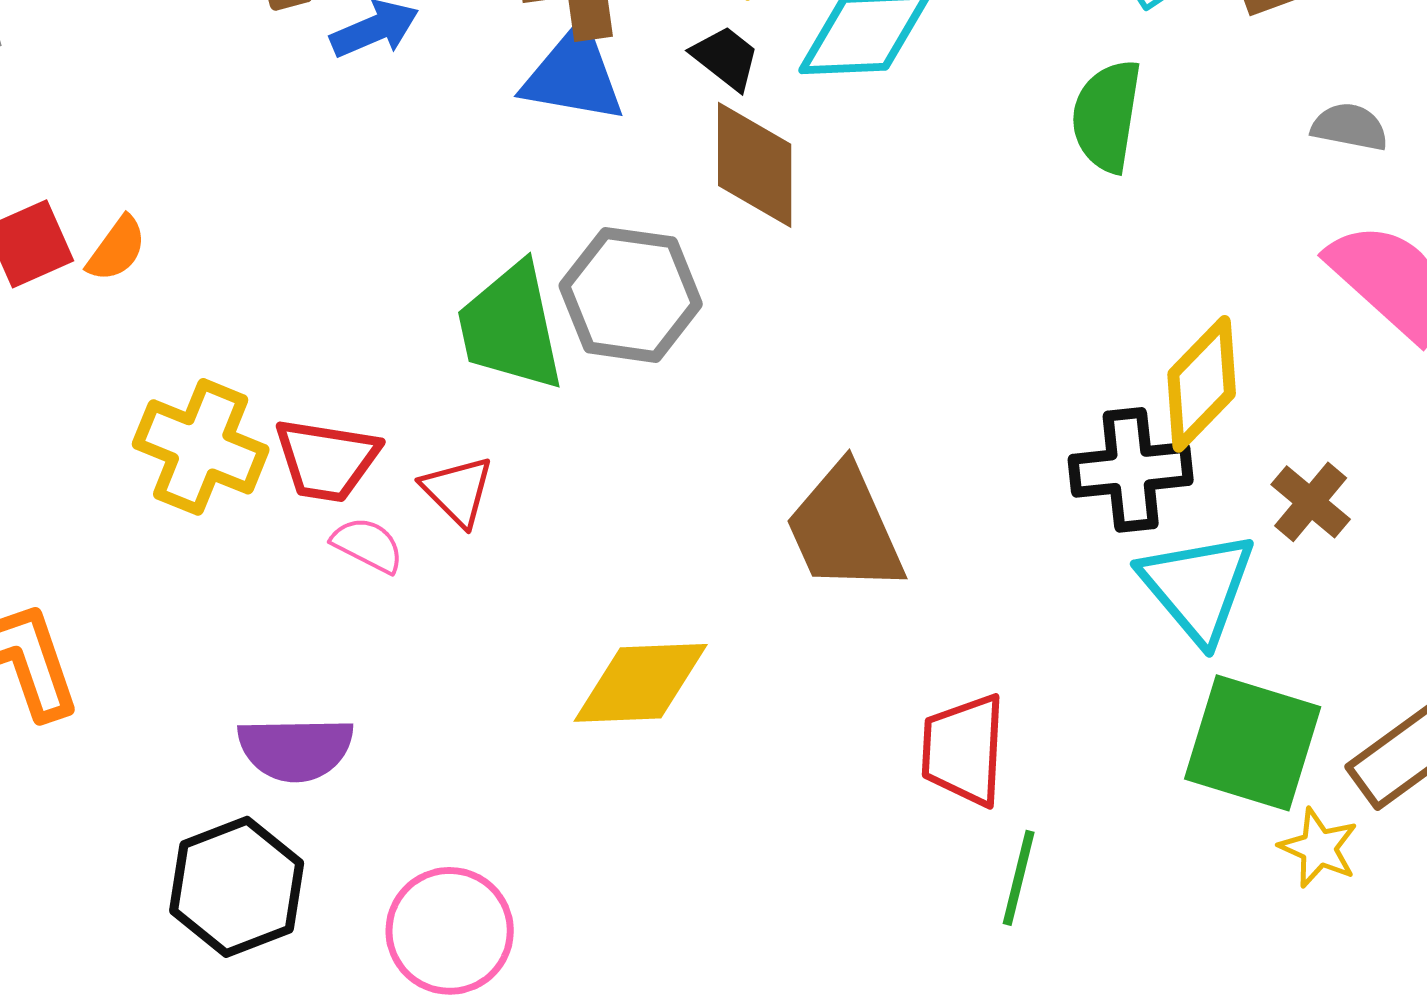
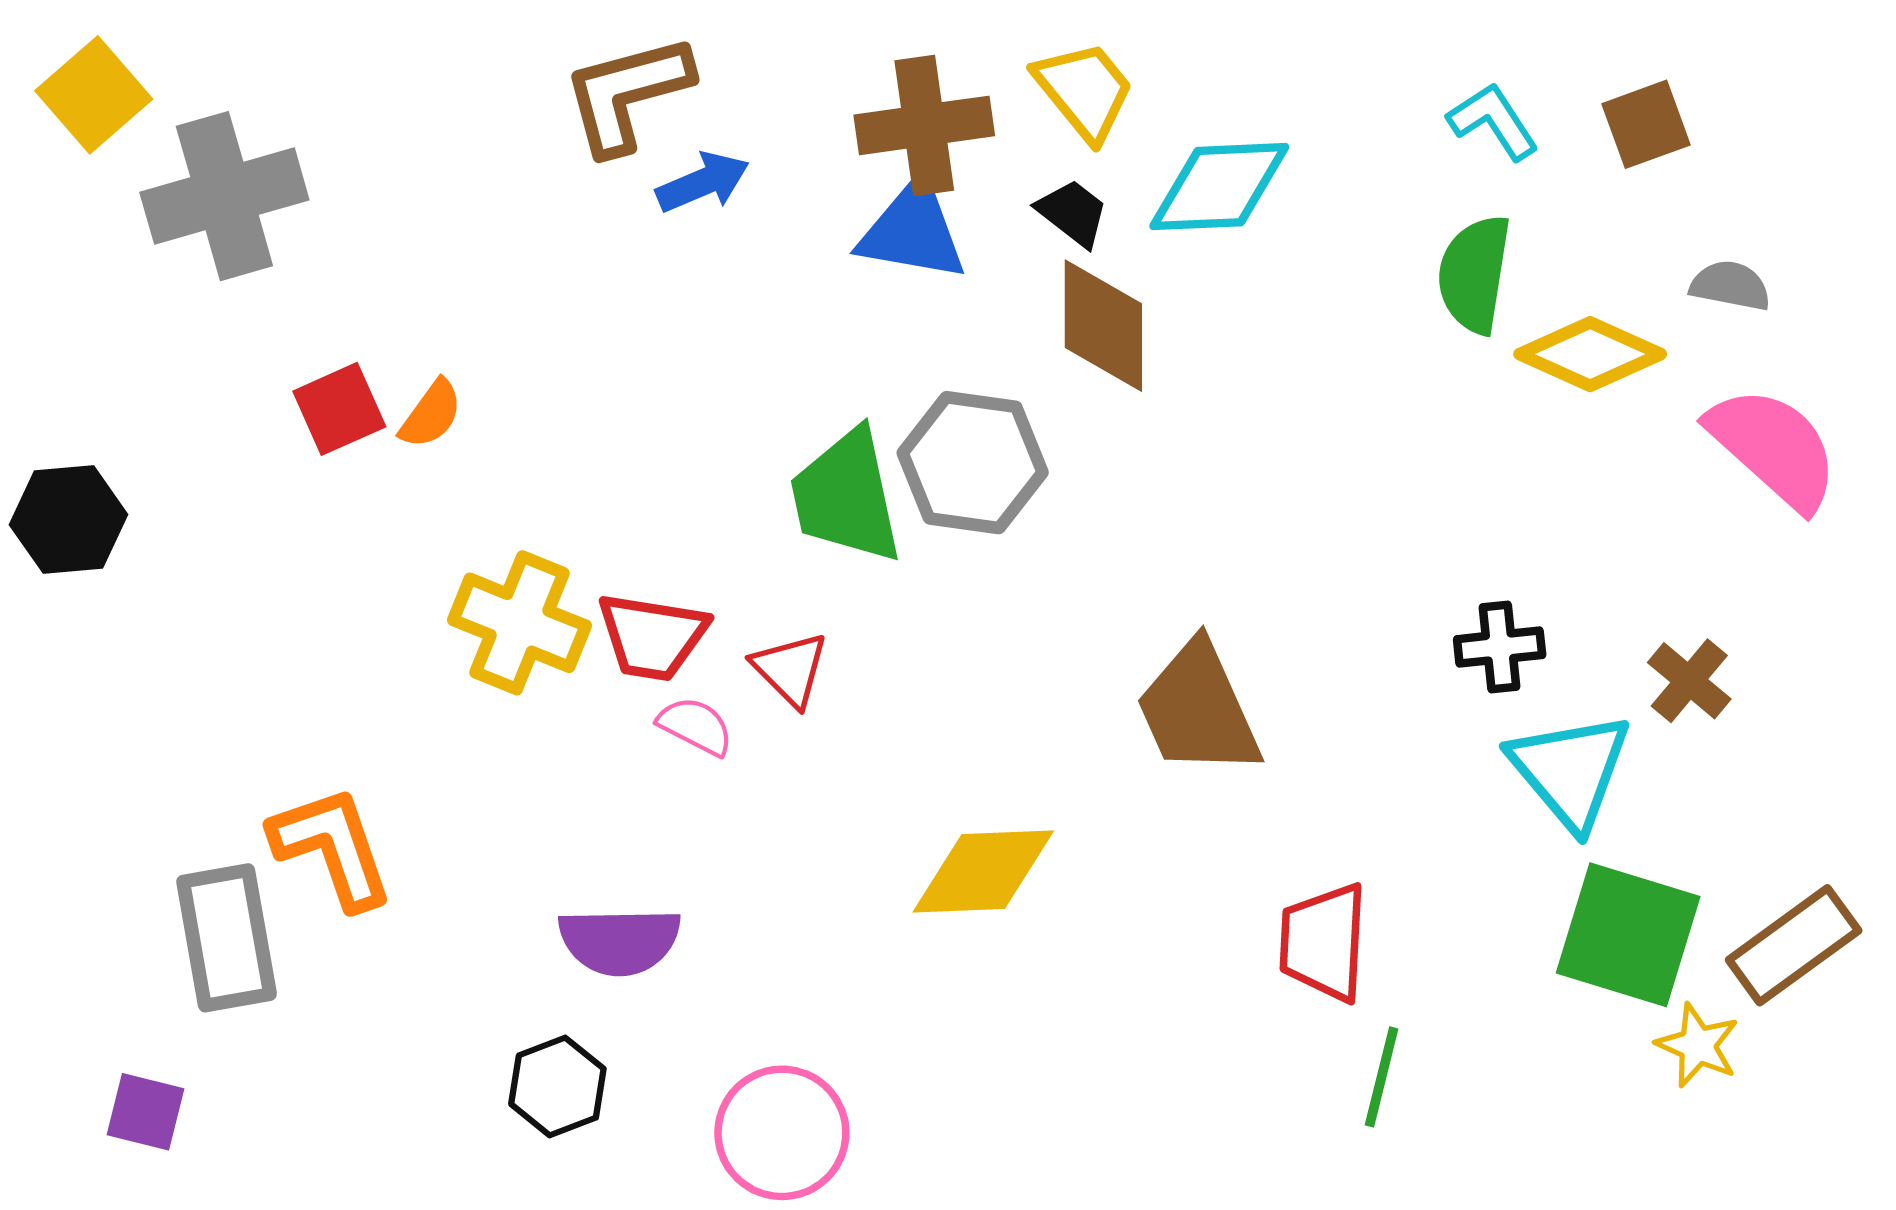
yellow diamond: (1202, 384) -> (1590, 354), moved, turned 70
black cross: (1131, 470) -> (1500, 647), size x0.7
black hexagon: (237, 887) -> (557, 1086), size x0.7

